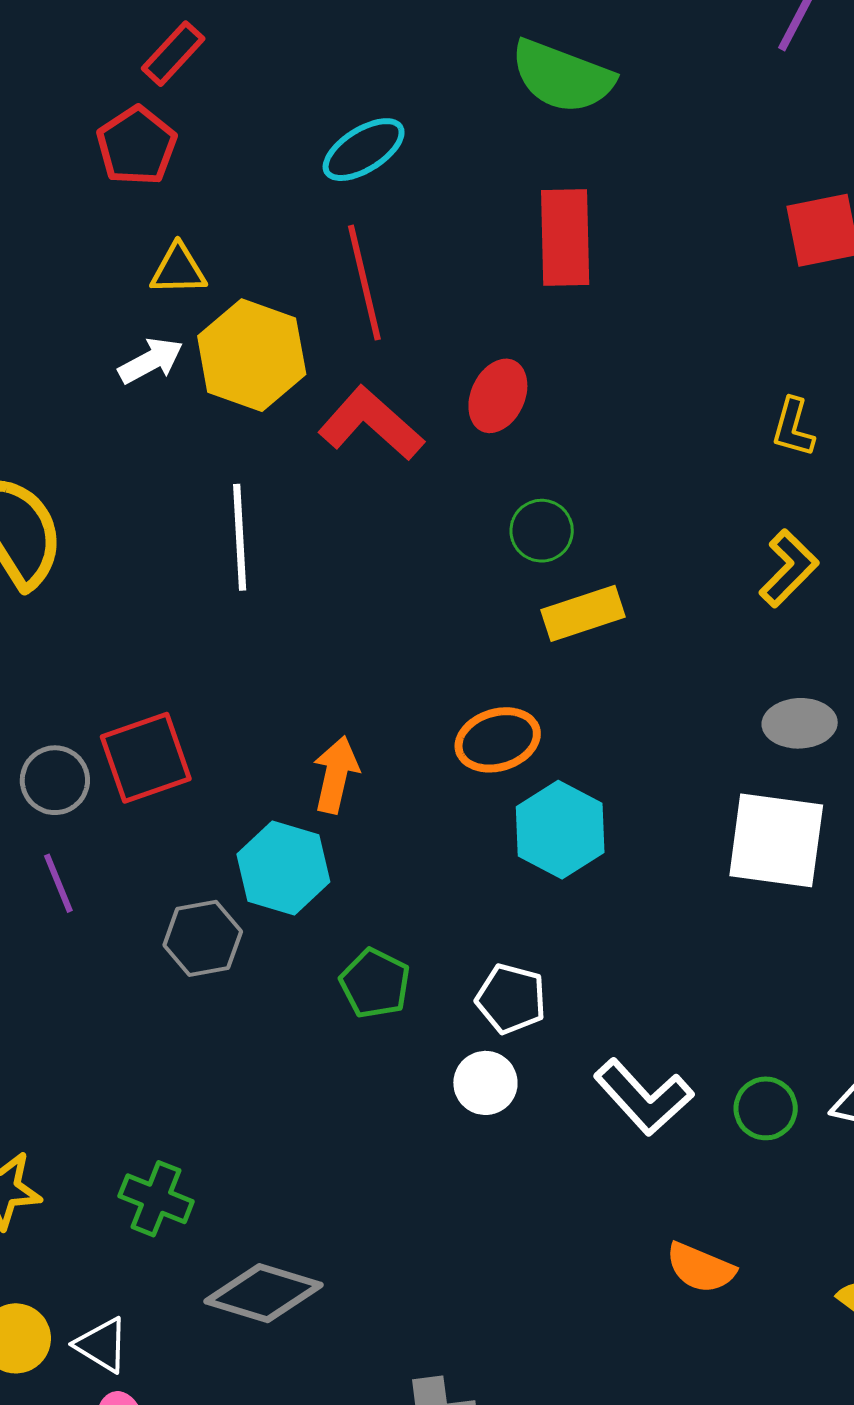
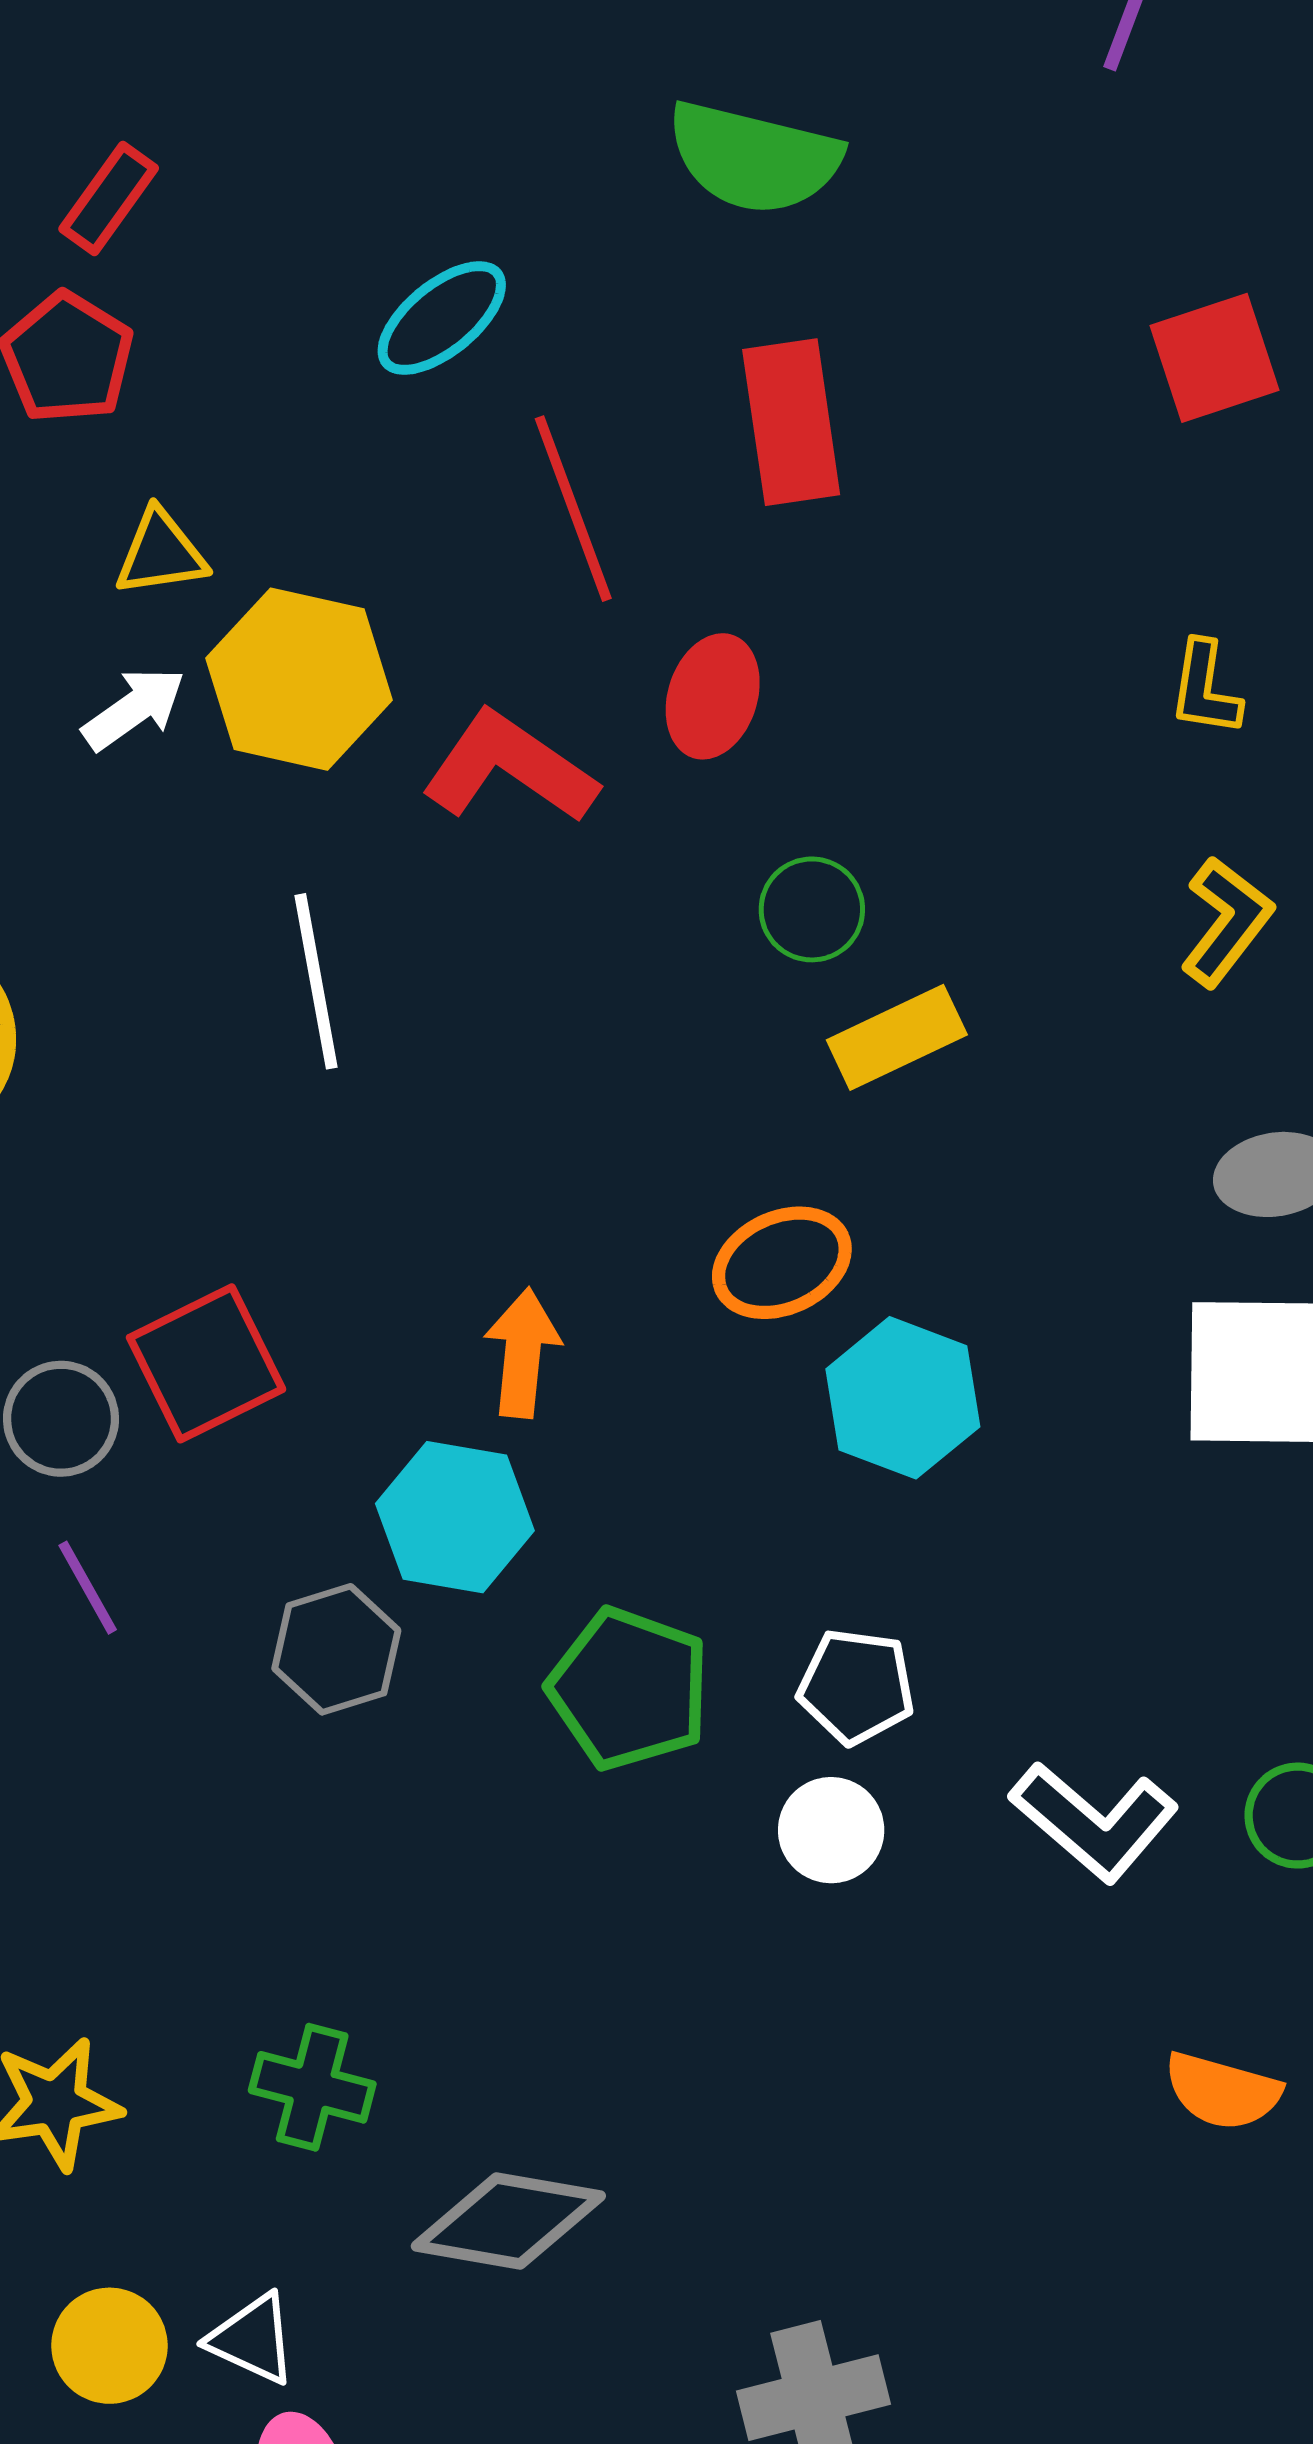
red line: (364, 283) -> (573, 509), moved
green pentagon: (375, 984) -> (629, 1689), size x1.4

